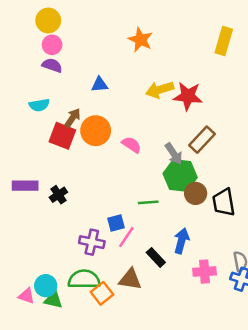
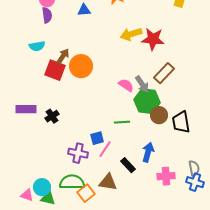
purple semicircle: (52, 65) -> (47, 15), turned 63
blue triangle: (99, 85) -> (84, 10), moved
pink semicircle: (131, 145) -> (126, 85), moved

